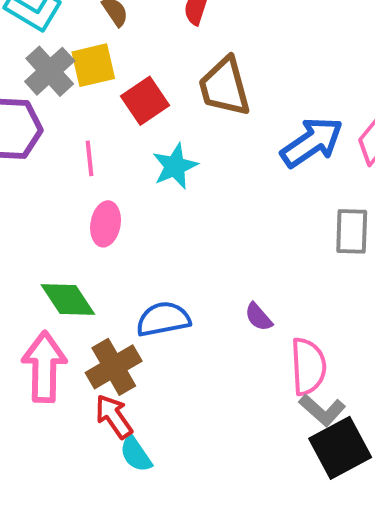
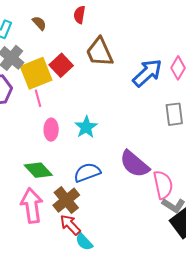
yellow square: (93, 65) -> (36, 73), moved, size x1.4
cyan star: (175, 166) -> (86, 127), moved
purple semicircle: (259, 317) -> (134, 164), size x2.0

